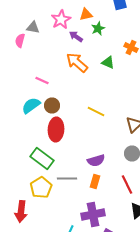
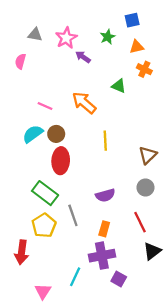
orange triangle: (86, 14) -> (137, 47), moved
gray triangle: (33, 28) -> (35, 35), moved
green star: (98, 28) -> (108, 37), moved
orange arrow: (77, 62) -> (84, 103), moved
yellow line: (96, 112) -> (105, 141), turned 60
gray line: (67, 178) -> (73, 215), turned 72
orange rectangle: (95, 182) -> (104, 229), moved

